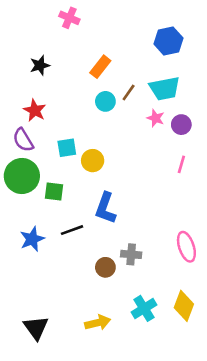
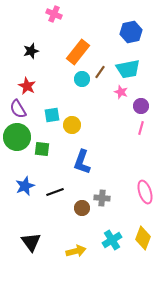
orange rectangle: (100, 67) -> (78, 52), size x1.4
purple circle: (181, 125) -> (141, 106), moved
black line: (72, 230) -> (55, 192), moved
black triangle: (36, 328) -> (31, 242), moved

